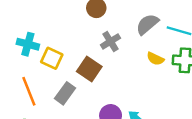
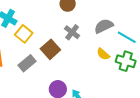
gray cross: (110, 41) -> (72, 32), turned -35

